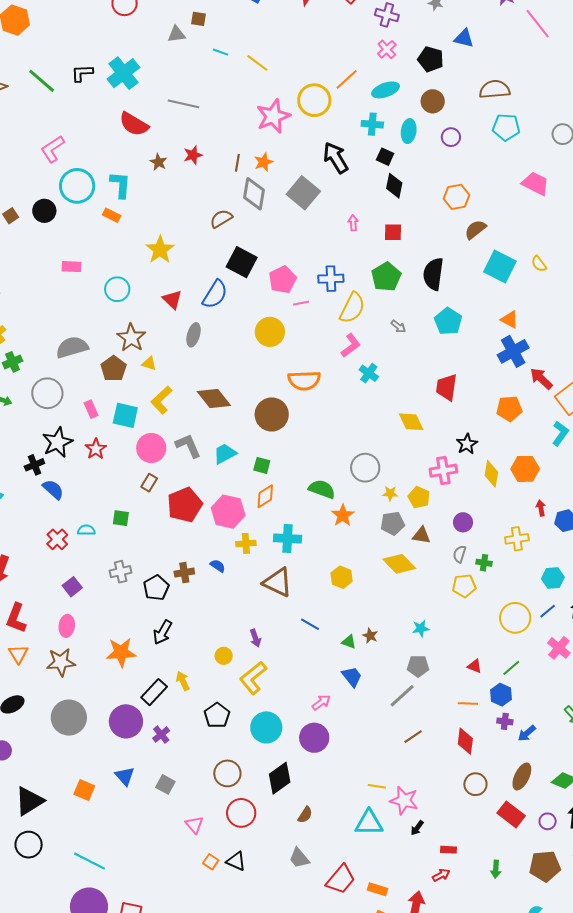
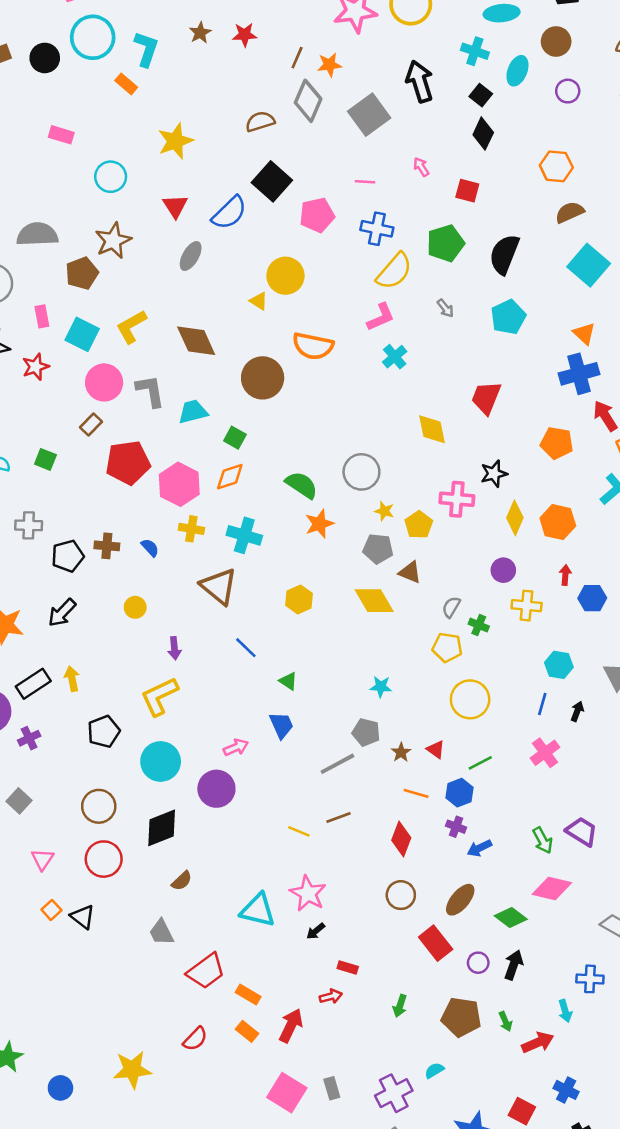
pink arrow: (353, 223) -> (421, 167), turned -42
pink line: (301, 303) -> (365, 182), moved
yellow triangle: (149, 363) -> (259, 301), moved
purple circle: (463, 522) -> (503, 570), moved
blue line: (548, 611) -> (542, 704), turned -48
yellow circle: (515, 618) -> (470, 699), moved
brown star: (370, 636) -> (401, 752), moved
yellow circle: (224, 656) -> (135, 607), moved
yellow line: (377, 786) -> (299, 831), moved

